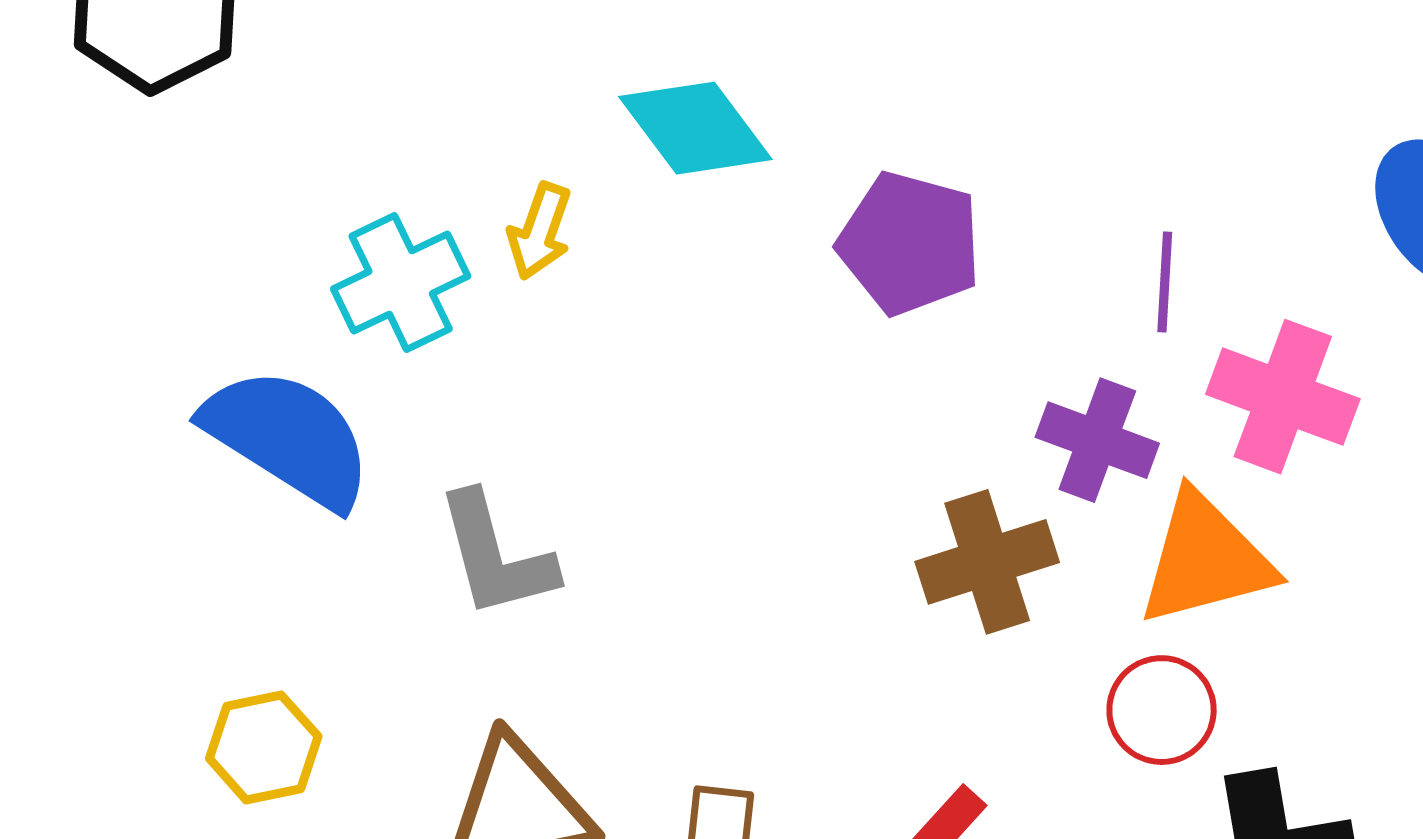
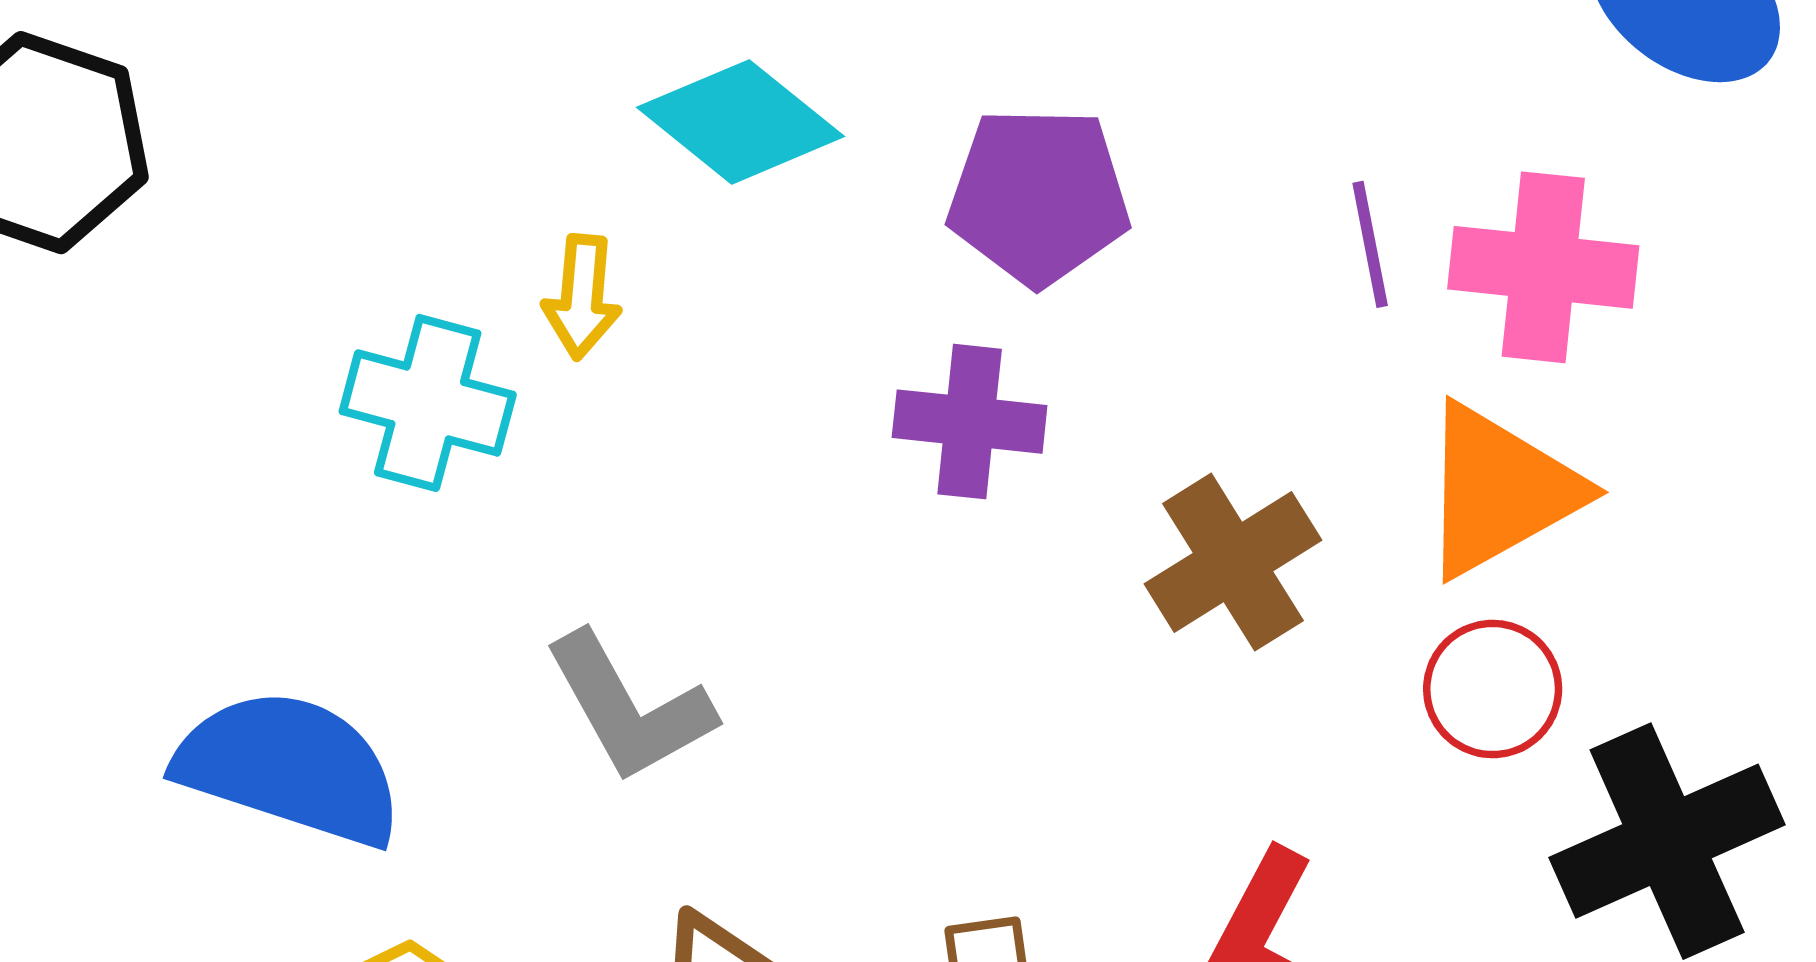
cyan cross: (401, 282) -> (428, 403), turned -35
purple line: (1165, 282) -> (1370, 244), moved
blue semicircle: (288, 437) -> (290, 768), moved
purple cross: (1097, 440) -> (970, 422), moved

